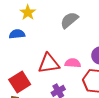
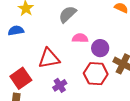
pink semicircle: (73, 63) -> (80, 38), moved

